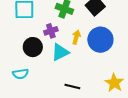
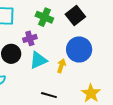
yellow arrow: (76, 37) -> (61, 66), moved

